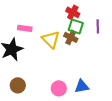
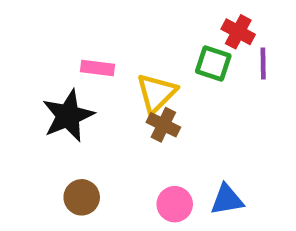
red cross: (73, 12) -> (238, 32), moved
brown cross: (71, 37) -> (163, 125), moved
yellow triangle: (51, 39) -> (157, 93), turned 30

